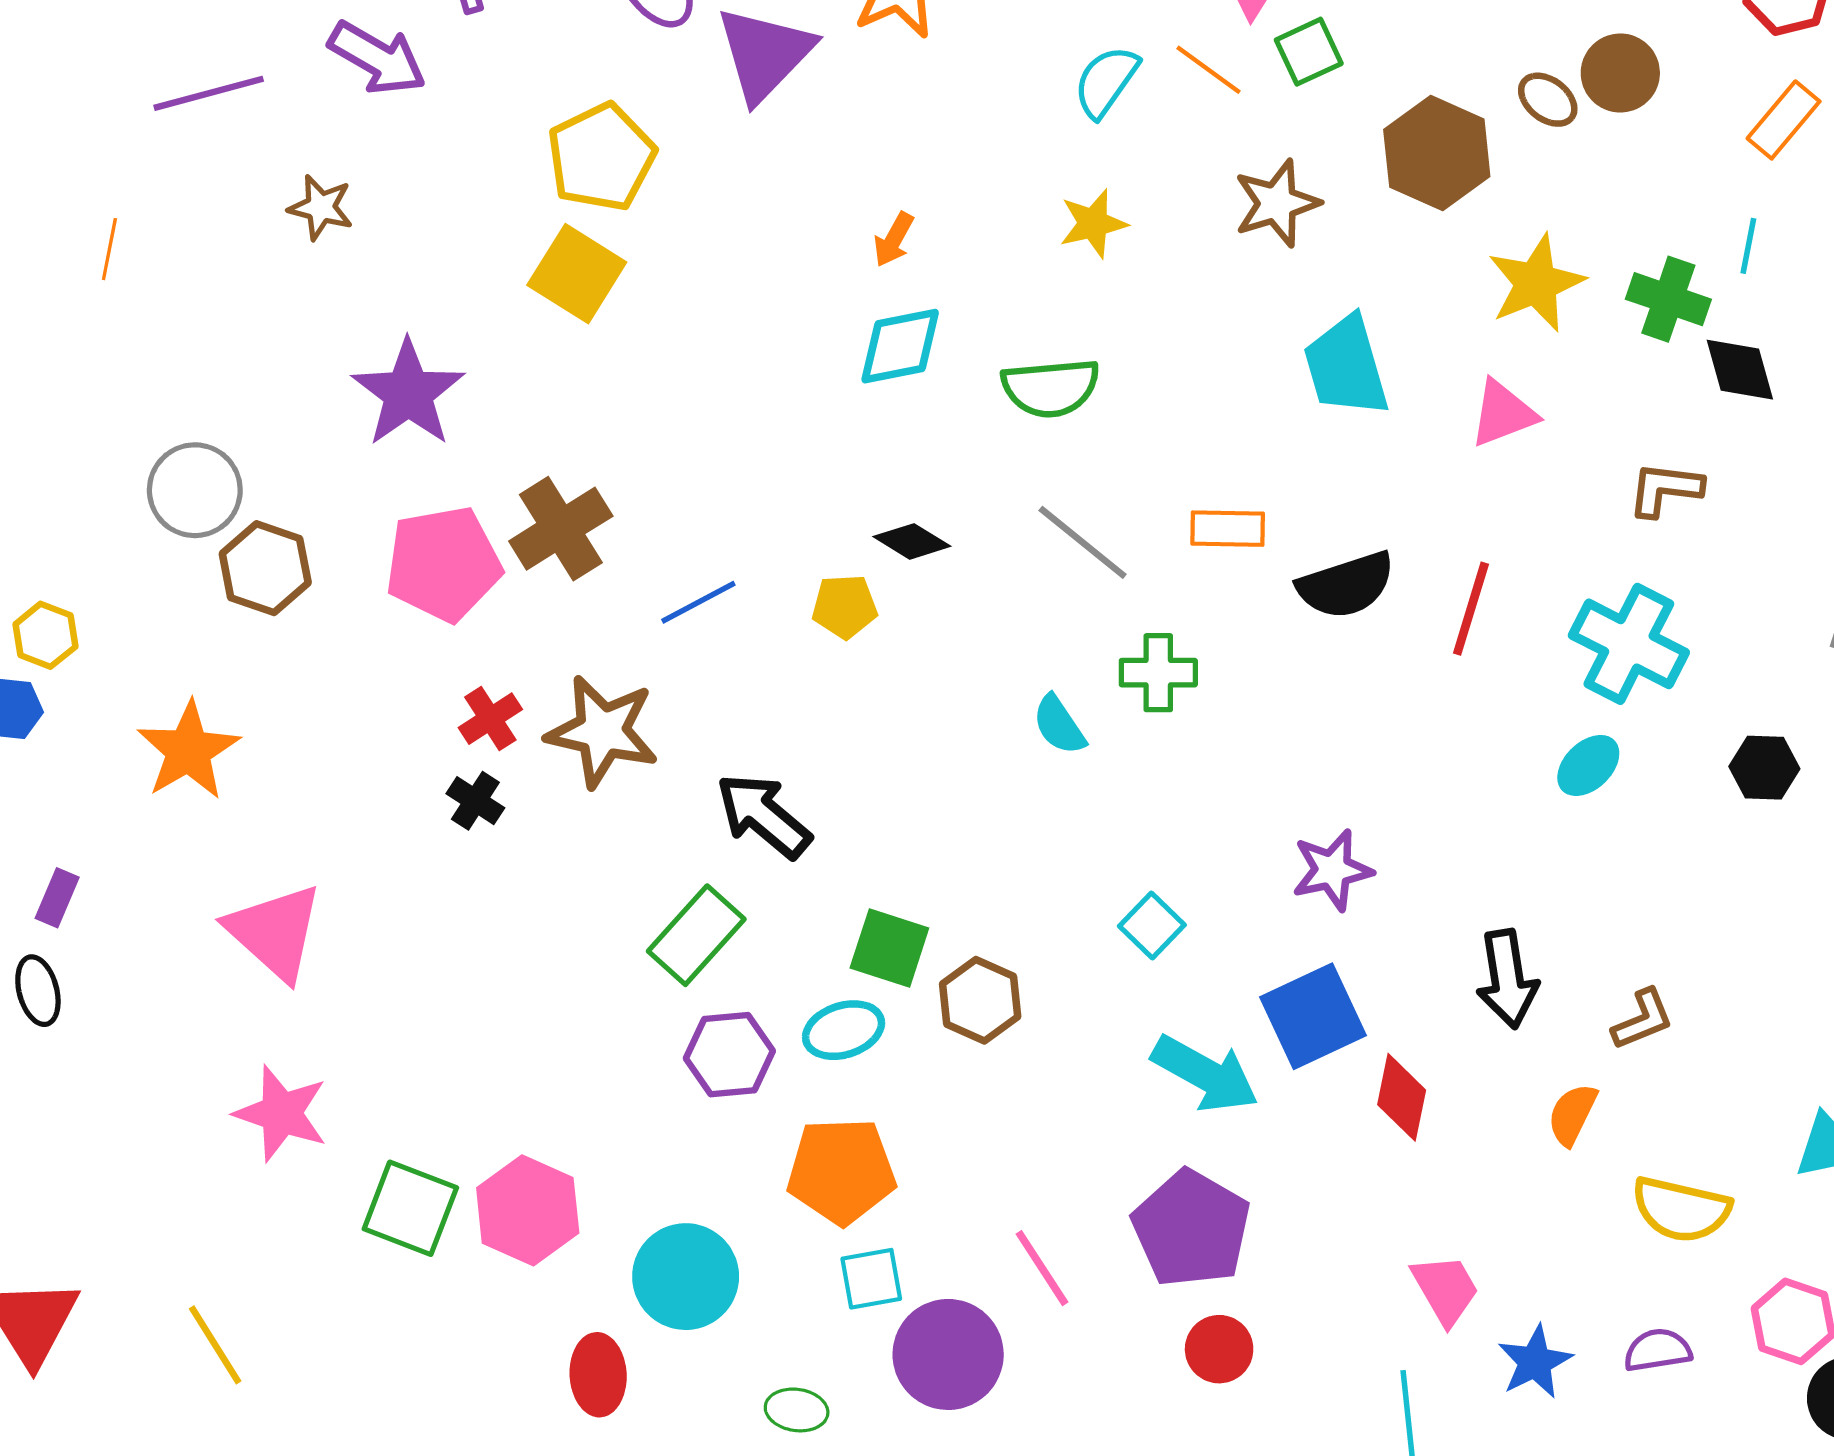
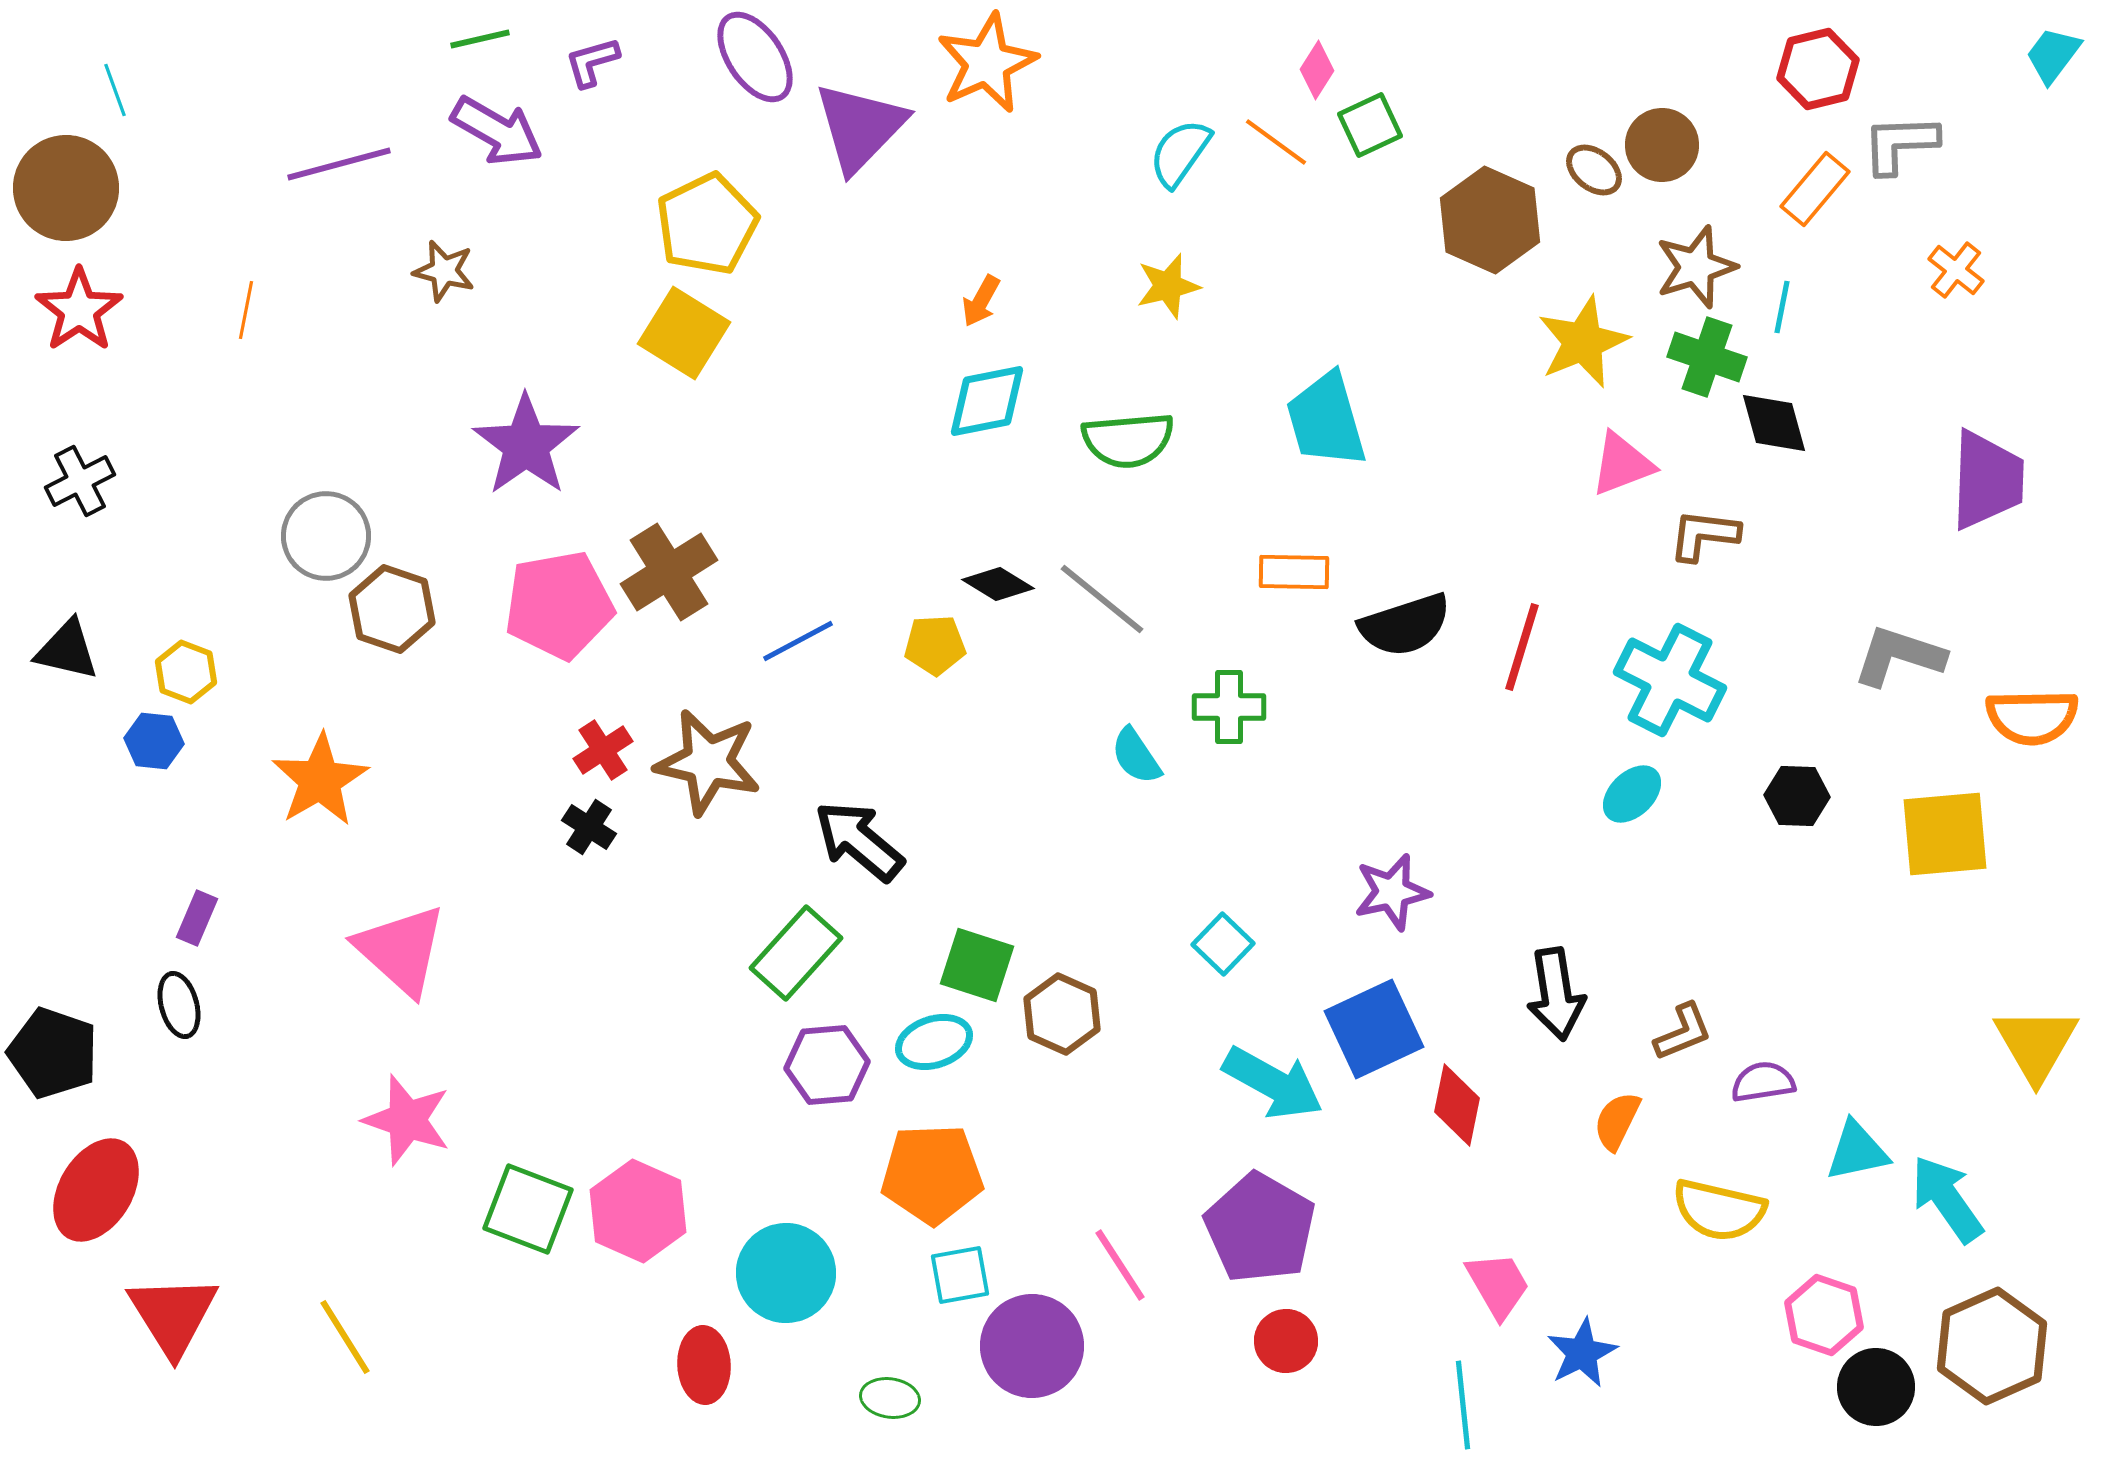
brown star: (1277, 203) -> (1696, 267), moved
cyan trapezoid: (1346, 366) -> (1326, 420), moved
pink triangle: (1503, 413) -> (1622, 464), moved
gray line: (1083, 542) -> (1102, 599), moved
purple semicircle: (1658, 1350) -> (1763, 1082), moved

